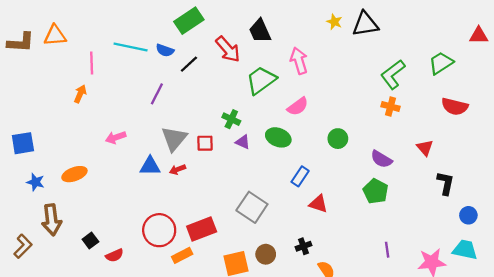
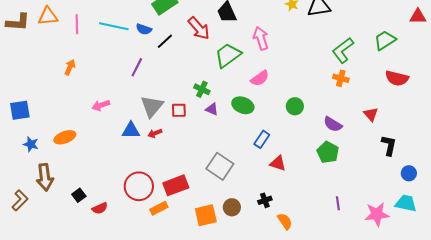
pink line: (92, 63) -> (77, 24), moved

